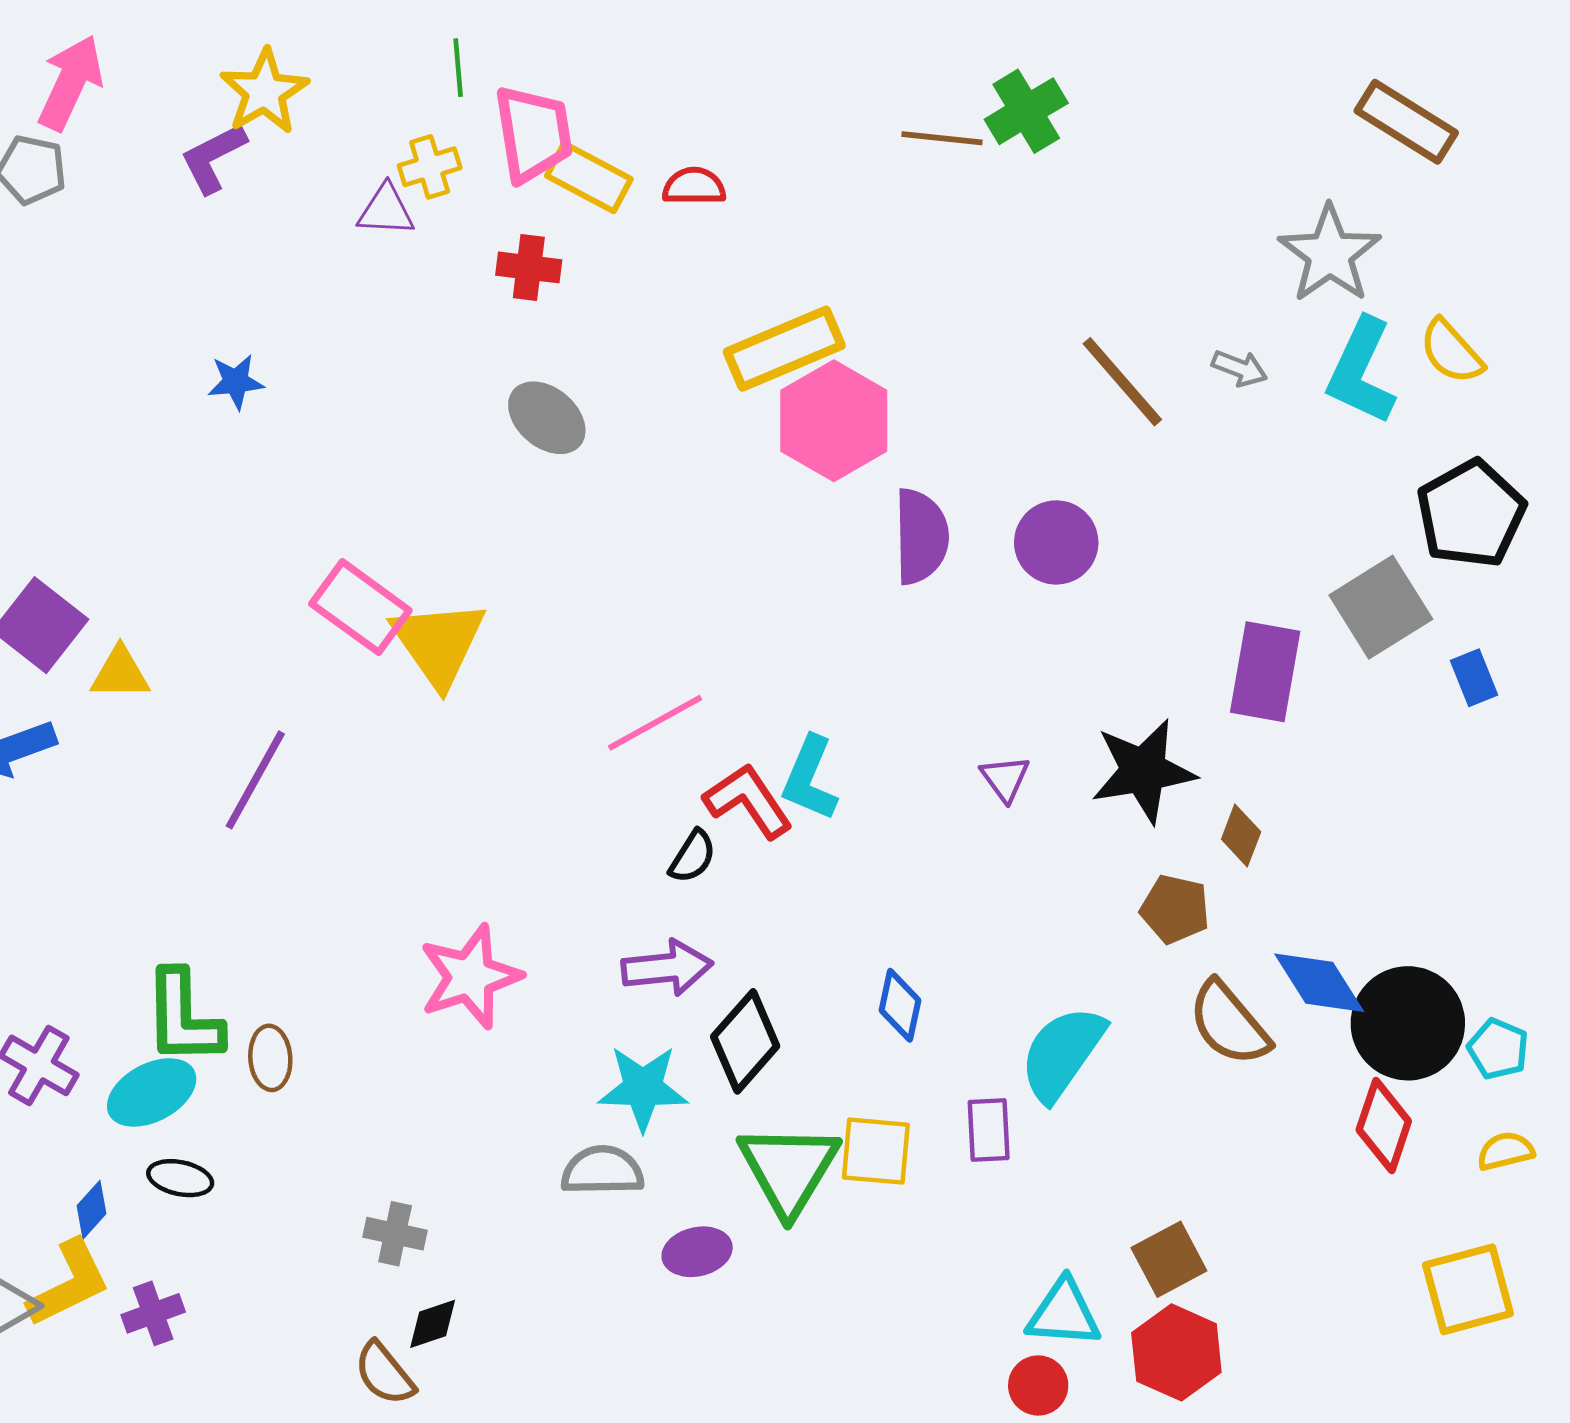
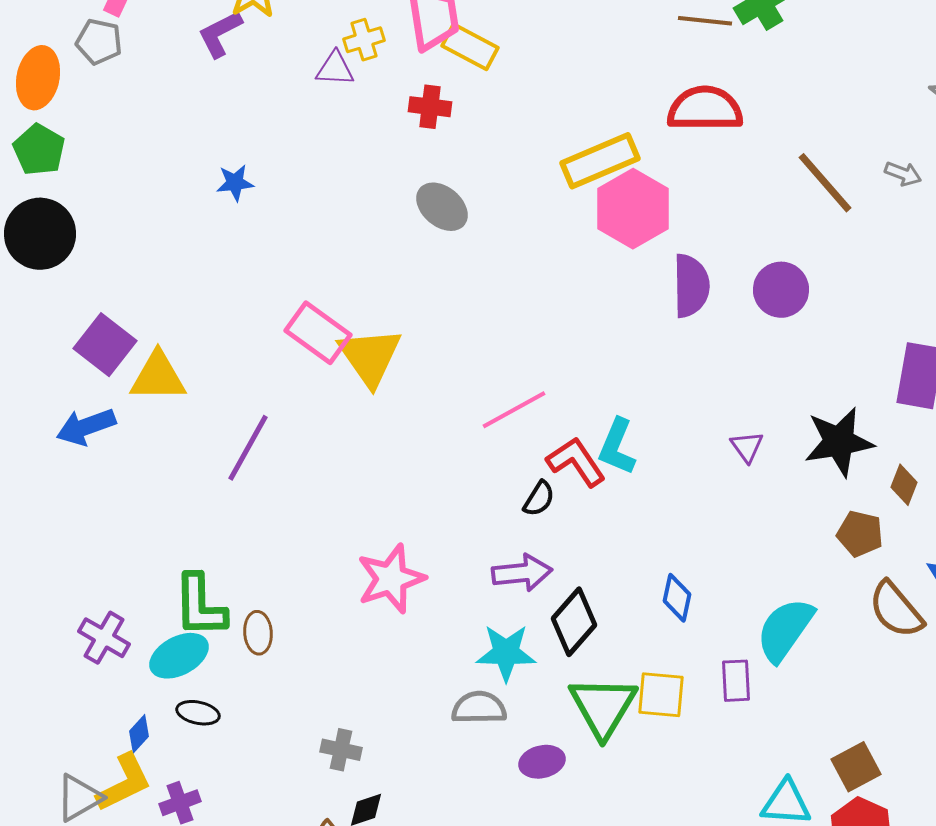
red semicircle: (694, 186) -> (705, 109), moved, size x1.8
yellow triangle: (120, 673) -> (158, 377), size x1.4

